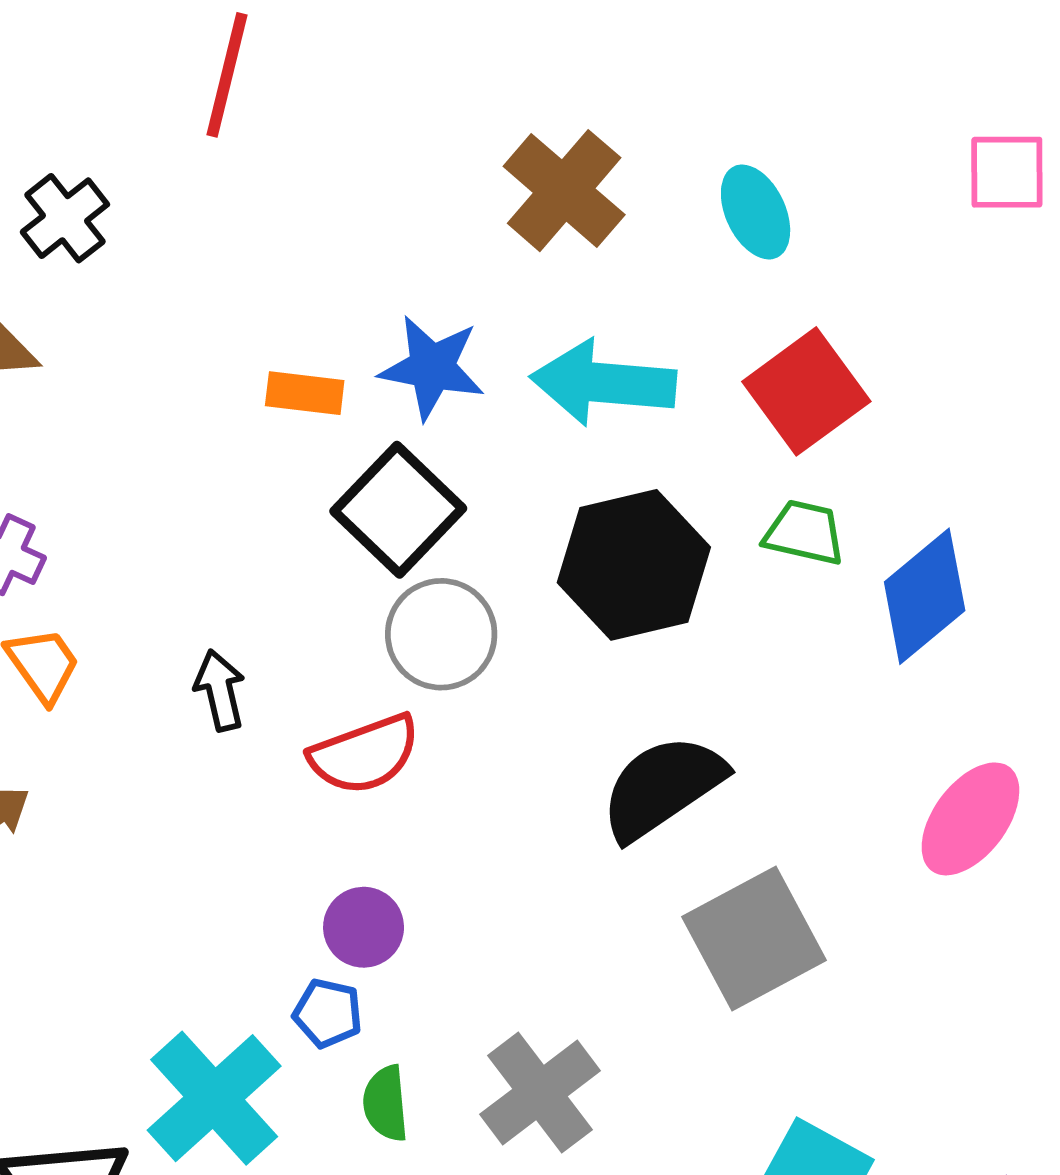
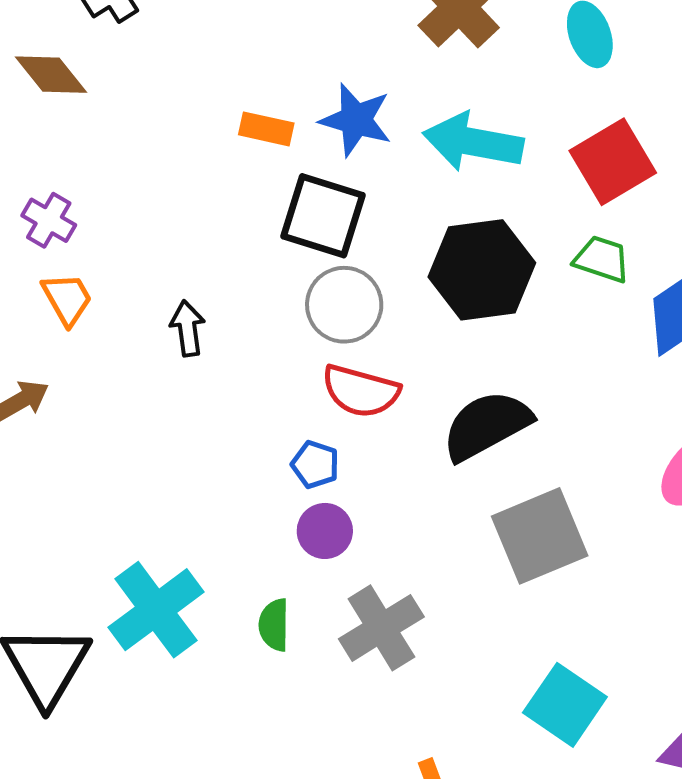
black square: (398, 510) -> (323, 216), turned -32
red semicircle: (365, 754) -> (361, 391), moved, turned 30
purple circle: (364, 927) -> (325, 531), moved
blue pentagon: (328, 1013) -> (315, 464), moved

